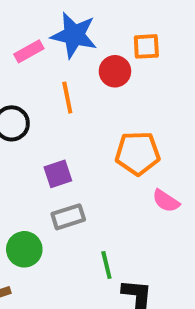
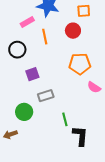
pink rectangle: (29, 51) -> (27, 22), moved
red circle: (115, 71) -> (73, 31), moved
purple square: (58, 174) -> (32, 74), moved

